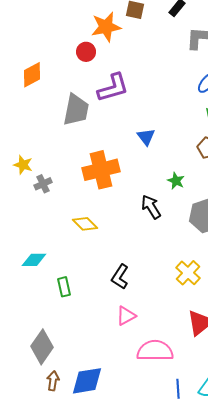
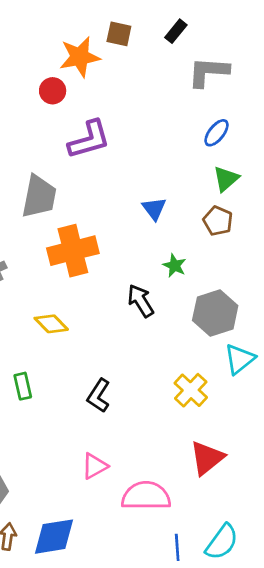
gray trapezoid: (76, 110) -> (39, 196), moved
blue triangle: (146, 137) -> (154, 209), moved
green rectangle: (64, 287) -> (23, 386), moved
pink triangle: (126, 316) -> (95, 466), moved

